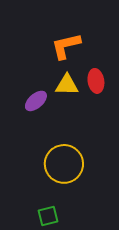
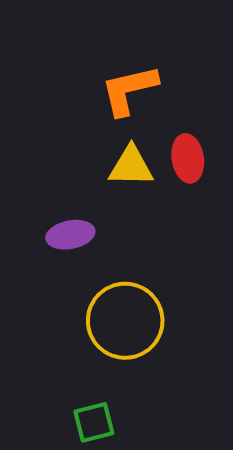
purple ellipse: (36, 101) -> (70, 235), moved, turned 30

